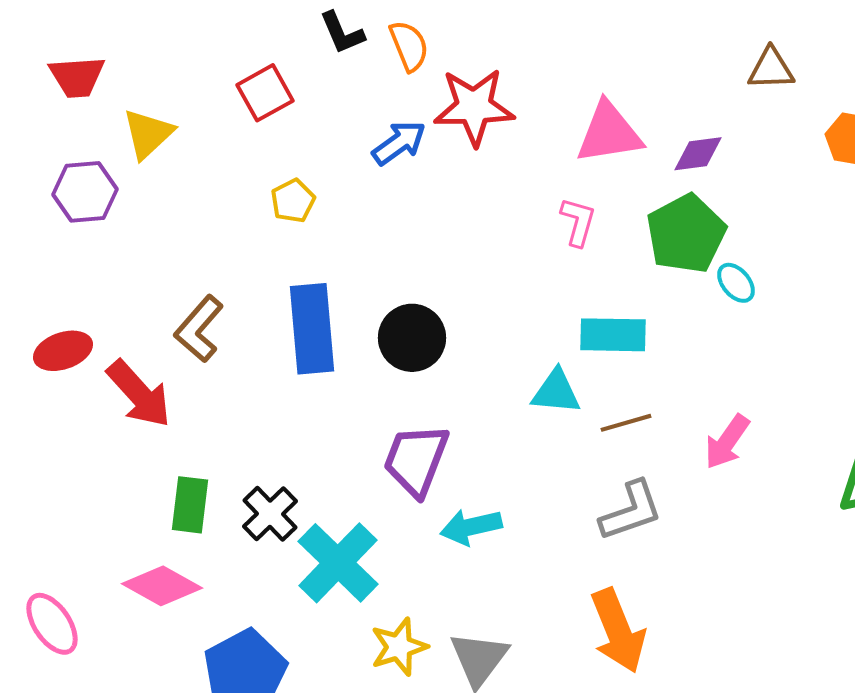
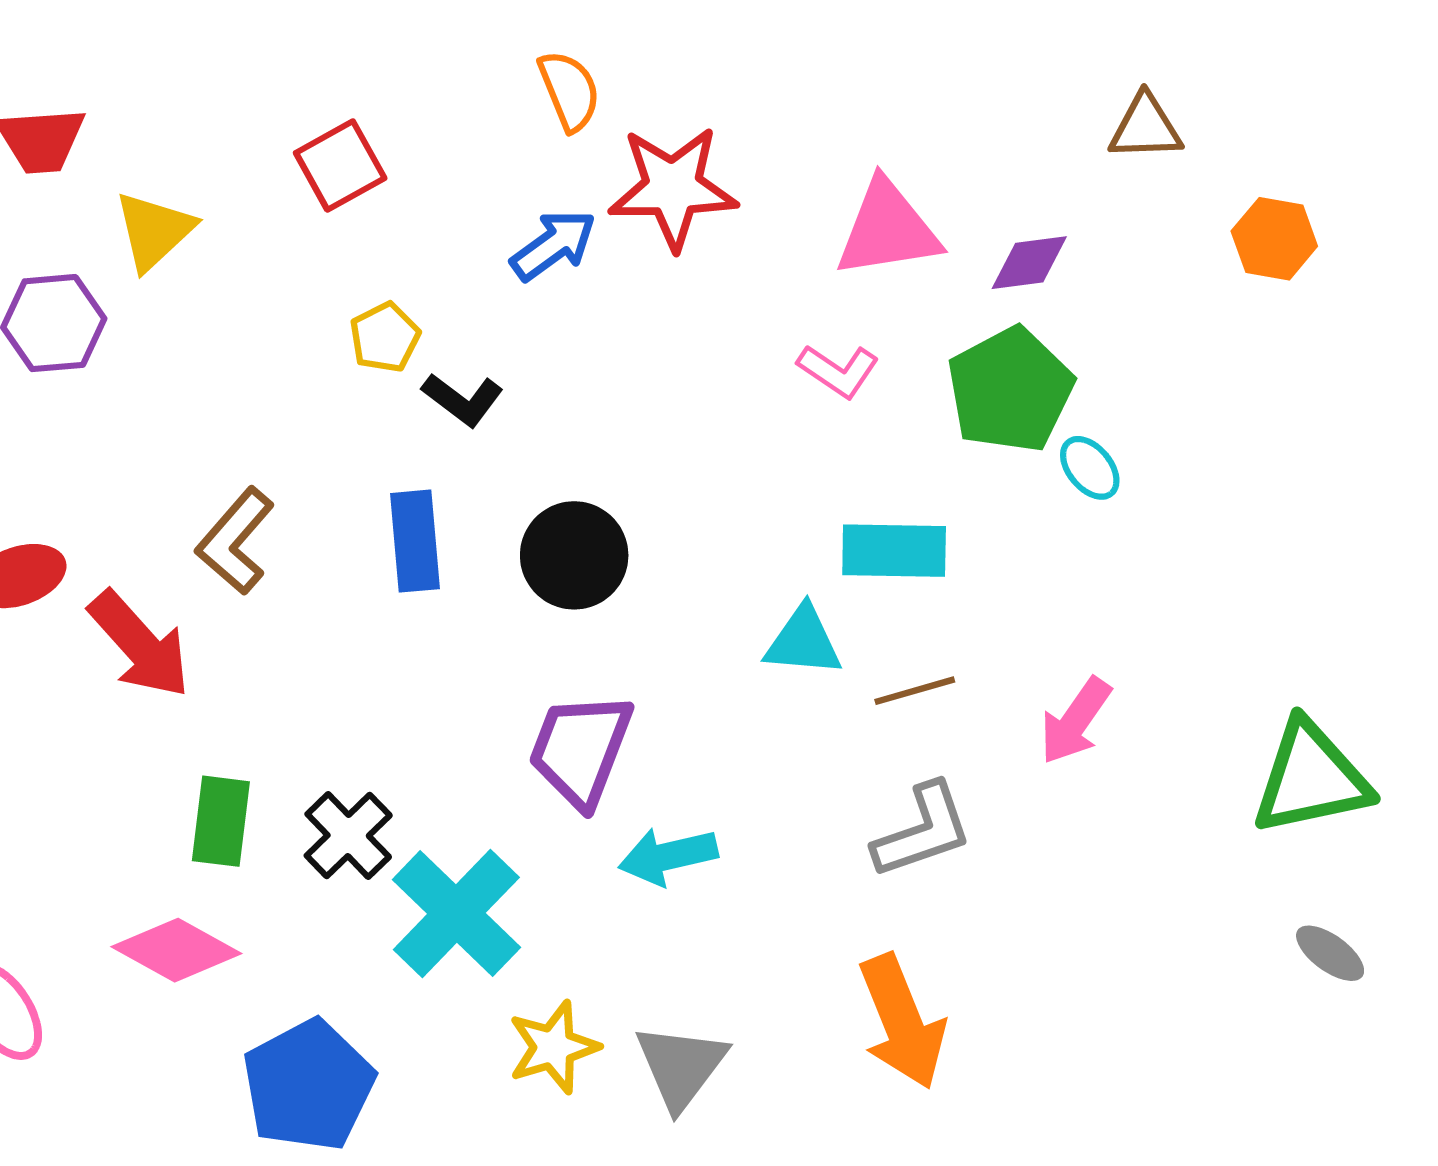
black L-shape: (342, 33) -> (463, 399), moved, turned -30
pink L-shape: (578, 222) -> (838, 371), turned 108
blue rectangle: (312, 329) -> (415, 541), size x0.7

